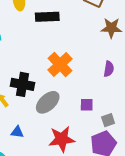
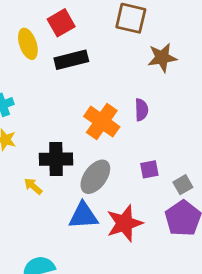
purple semicircle: (109, 69) -> (141, 110), moved
blue triangle: (17, 132) -> (83, 216), moved, size x1.6

